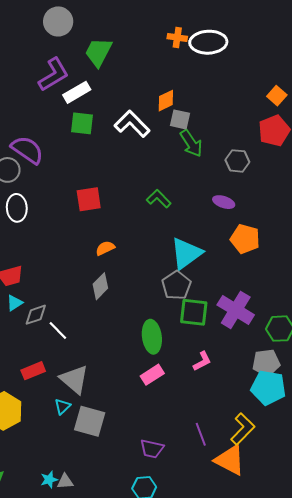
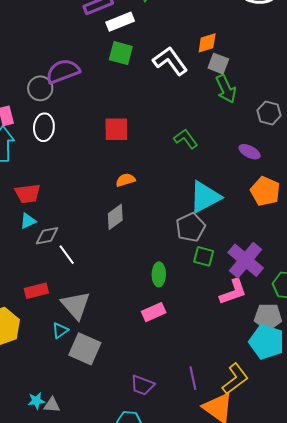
purple semicircle: (27, 150) -> (63, 71), turned -64
green square: (194, 312) -> (204, 256), size x0.7
green ellipse: (152, 337) -> (159, 274), size x0.7
pink L-shape: (202, 361) -> (233, 292), moved, size x1.4

